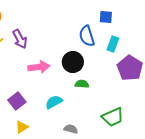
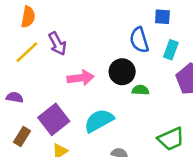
green semicircle: (82, 84) -> (140, 90), moved
purple square: (17, 101) -> (54, 119), size x1.4
cyan semicircle: (54, 102) -> (99, 121), size x1.4

